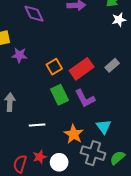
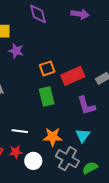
purple L-shape: (85, 98) -> (86, 106), moved
white line: (37, 125) -> (20, 131), moved
orange star: (74, 134) -> (53, 137), turned 30

